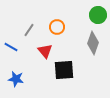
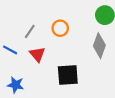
red triangle: (45, 51) -> (37, 54), moved

